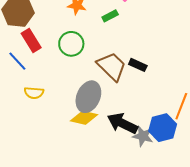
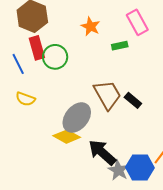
green circle: (71, 44) -> (55, 57), moved

